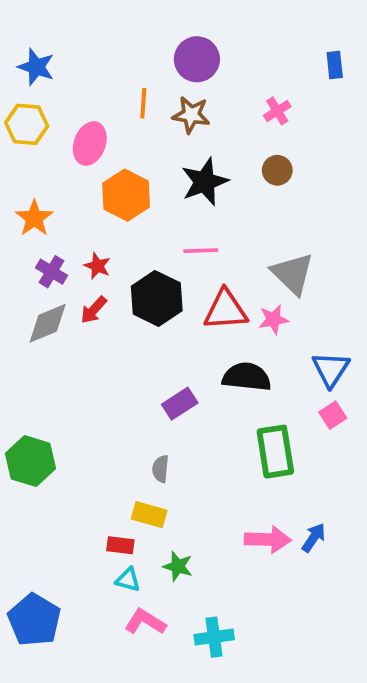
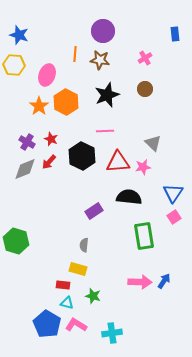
orange star: (34, 218) -> (39, 106), moved
gray triangle: (293, 274) -> (153, 143), size x0.7
blue pentagon: (34, 620) -> (47, 324), moved

